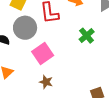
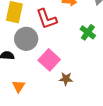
brown star: (46, 82) -> (66, 79), moved

